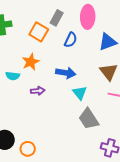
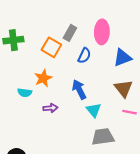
blue arrow: (66, 73) -> (79, 89), turned -126
gray trapezoid: (89, 119) -> (103, 137), turned 115

